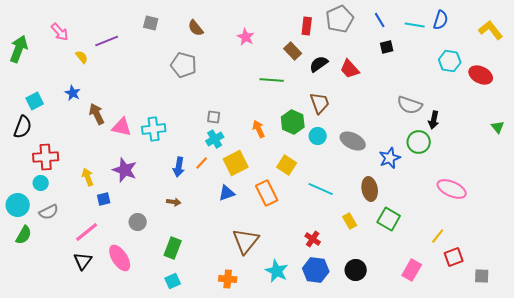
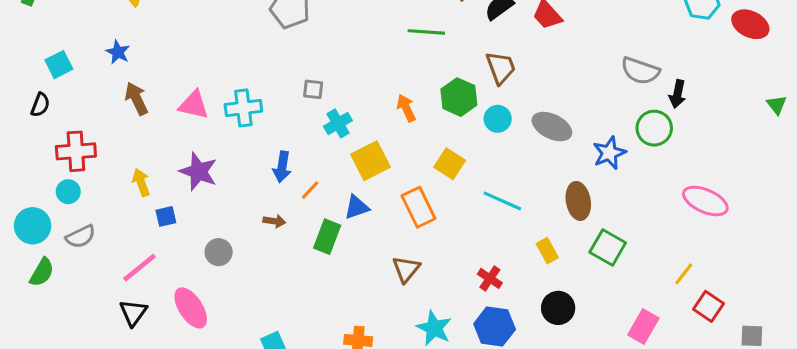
brown arrow: (97, 114) -> (136, 99), moved
gray square: (214, 117) -> (313, 89), moved
black semicircle: (23, 127) -> (40, 105), size x0.7
orange line: (202, 163) -> (310, 190), moved
brown triangle: (246, 241) -> (406, 269), moved, size x0.7
green rectangle: (173, 248) -> (327, 237), moved
red square: (454, 257) -> (708, 306), turned -36
black circle: (356, 270) -> (558, 308), moved

